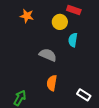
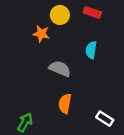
orange star: (27, 16) -> (41, 34), moved
yellow circle: (60, 22) -> (60, 15), moved

